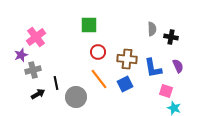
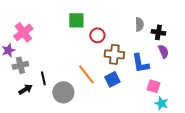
red circle: (98, 52) -> (97, 35), moved
purple semicircle: (178, 66) -> (163, 51), moved

